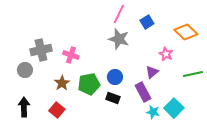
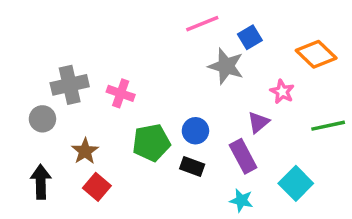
pink line: (119, 14) -> (202, 24), turned 42
gray star: (119, 39) -> (226, 66), moved
brown star: (62, 83) -> (85, 151), moved
cyan star: (153, 112) -> (241, 200), moved

